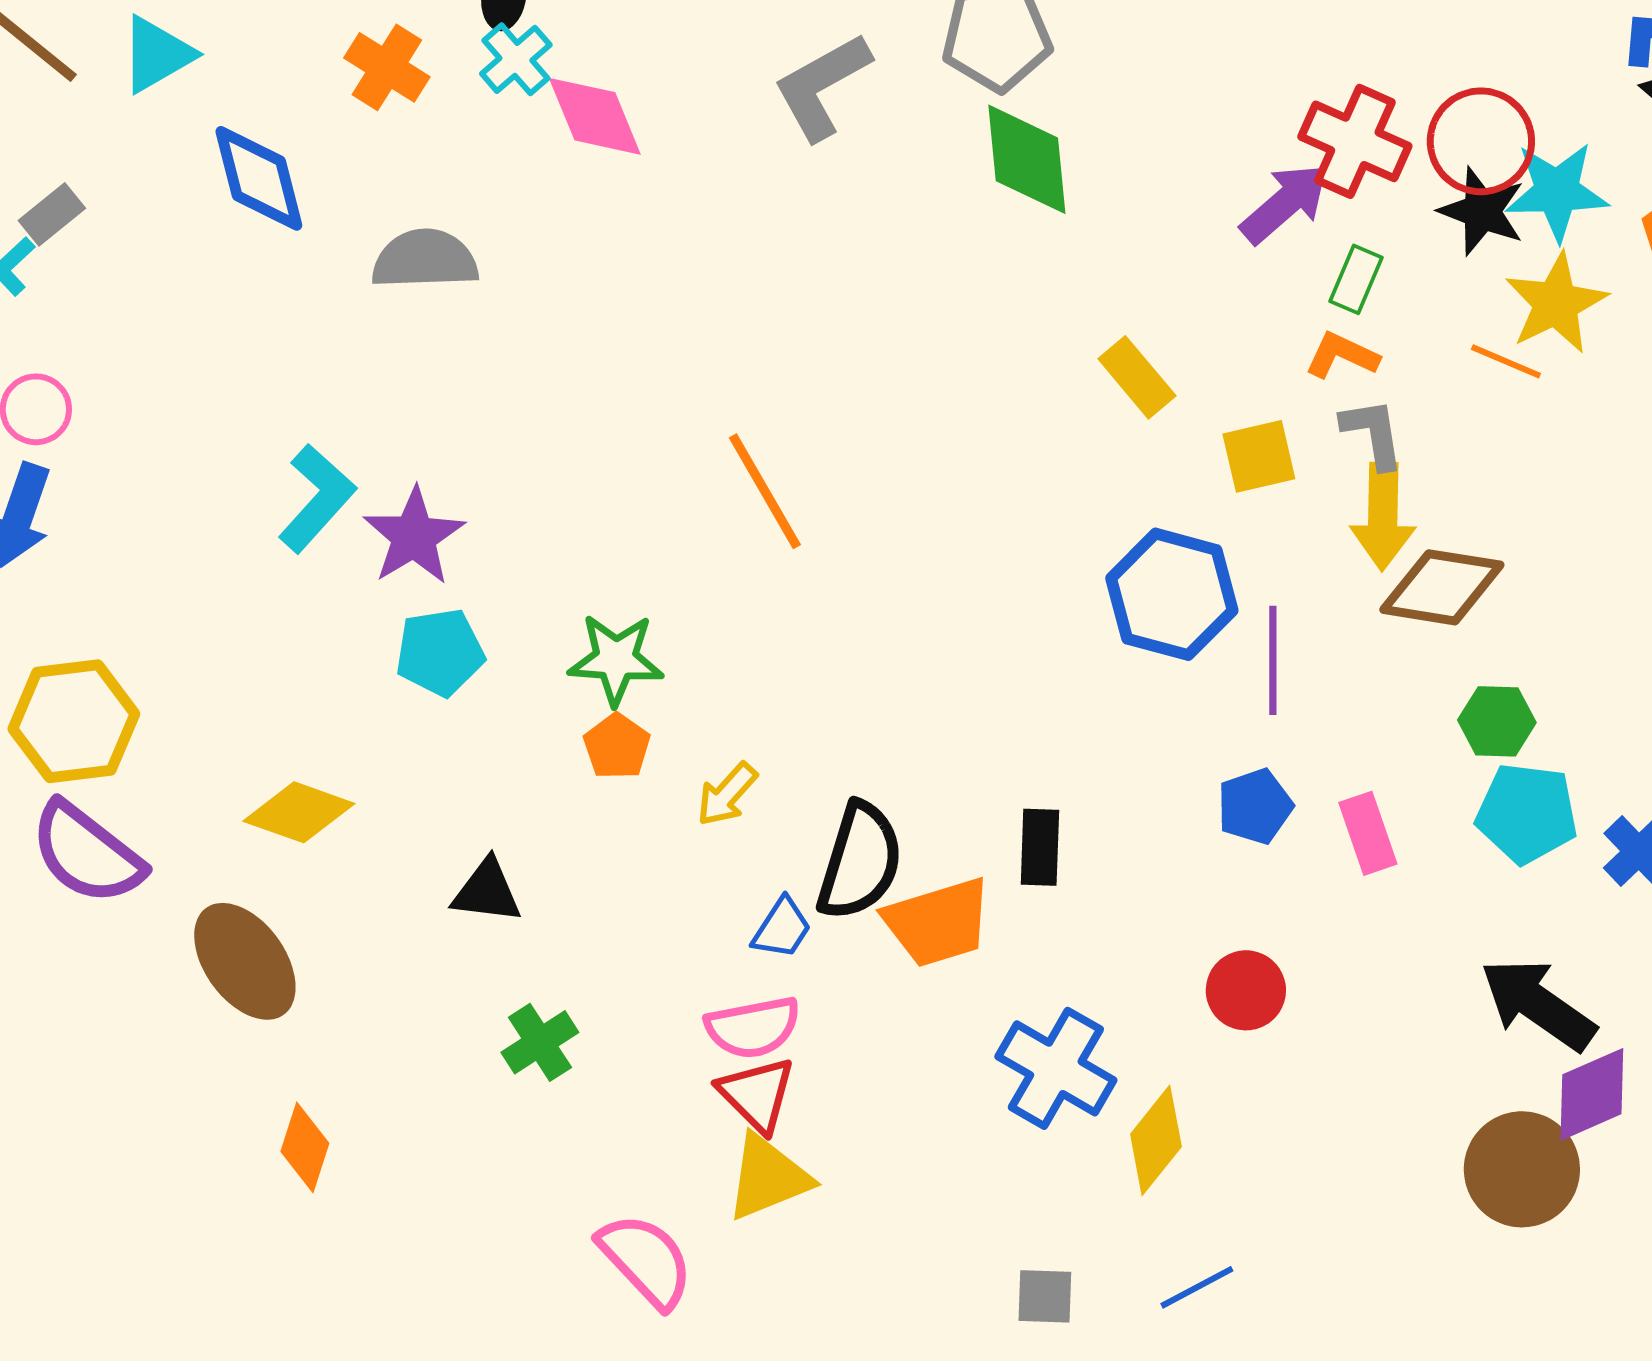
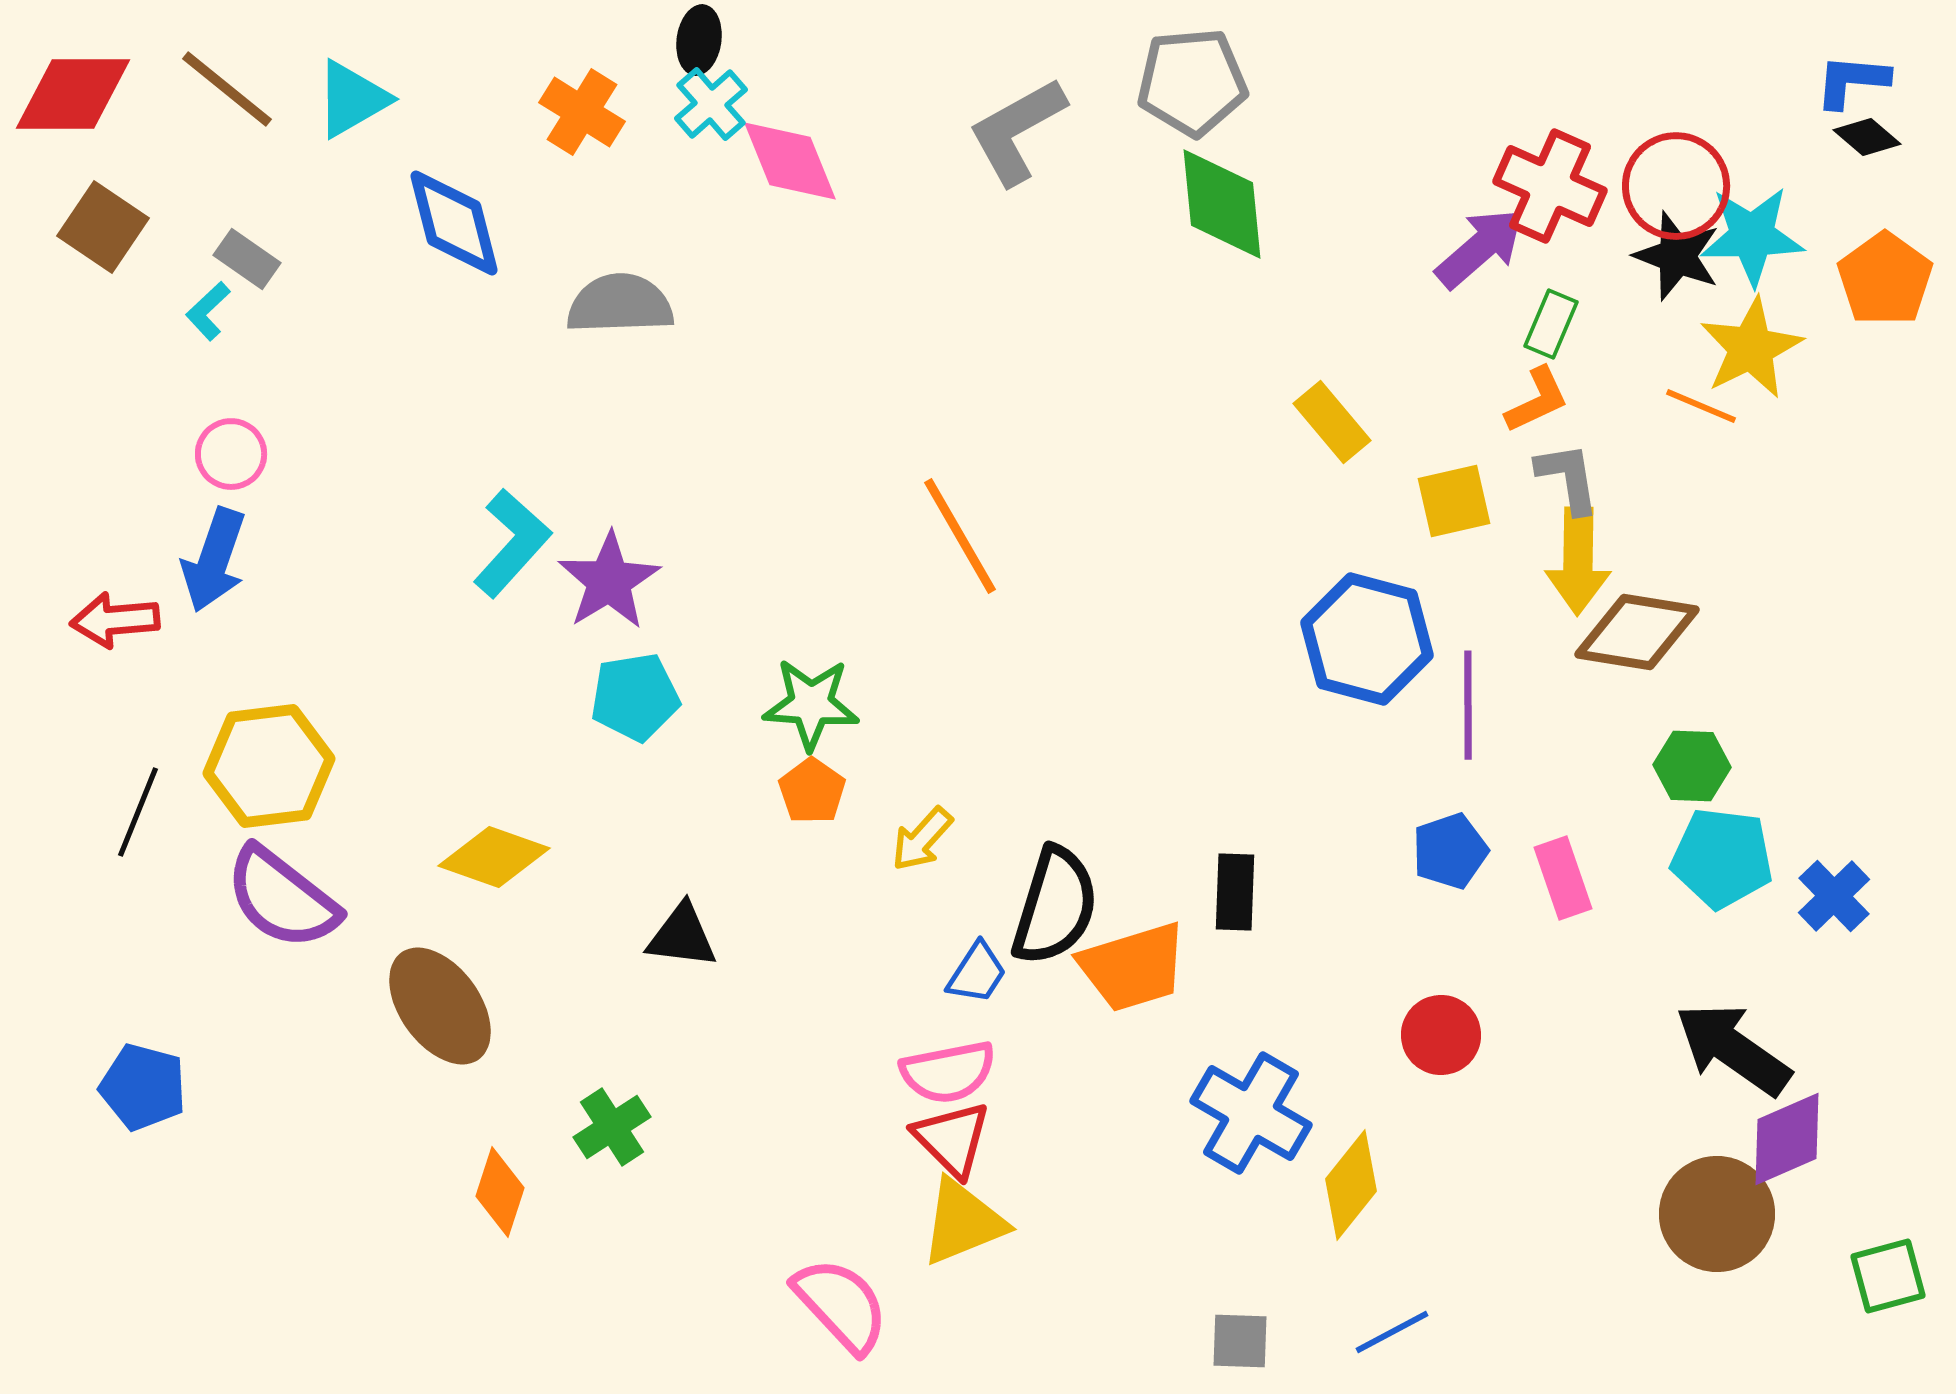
gray rectangle: (52, 214) -> (247, 259), turned 74
orange L-shape: (1342, 355) -> (1537, 400), turned 130
green cross: (540, 1042) -> (612, 1127), moved

